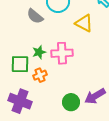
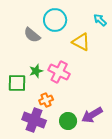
pink cross: (62, 53) -> (59, 72), turned 30
orange cross: (40, 75) -> (46, 100), moved
purple cross: (20, 101) -> (34, 120), moved

